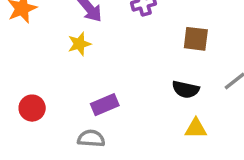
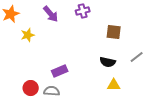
yellow star: (79, 44) -> (28, 35), moved
red circle: (32, 108) -> (31, 88), moved

